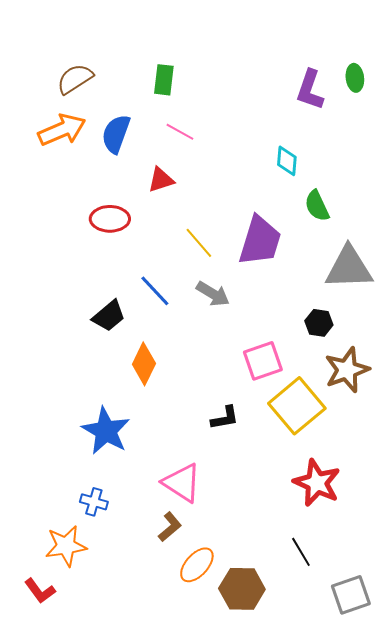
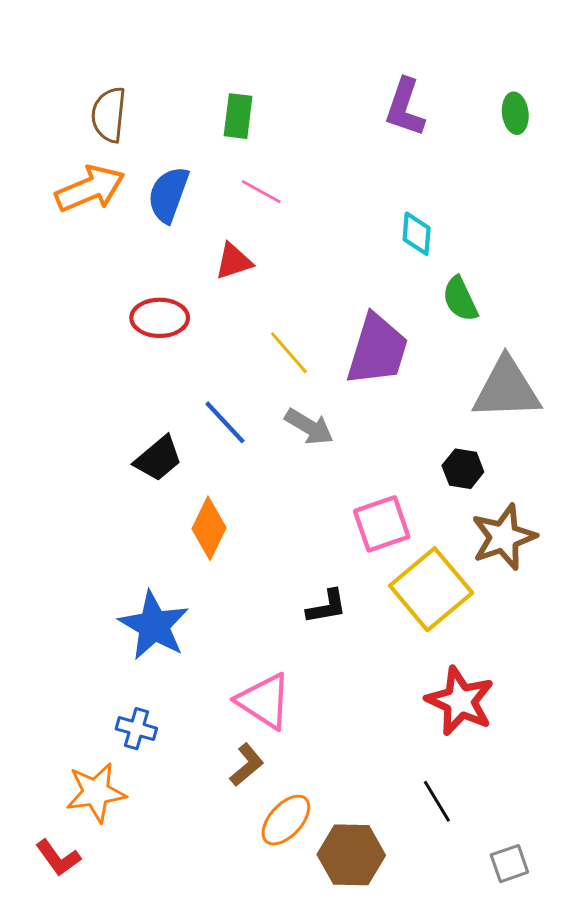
brown semicircle: (75, 79) -> (109, 115), turned -51
purple L-shape: (310, 90) -> (405, 107), moved
gray square: (351, 595) -> (509, 864), size x0.7

